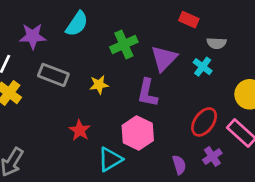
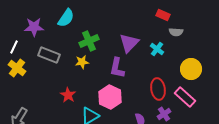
red rectangle: (189, 20) -> (163, 15), moved
gray semicircle: (216, 43) -> (176, 32), moved
green cross: (124, 45) -> (89, 41), moved
red ellipse: (204, 122) -> (158, 89), turned -45

